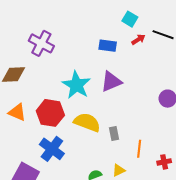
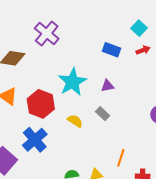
purple triangle: (111, 82) -> (107, 86), size x0.6
yellow semicircle: (87, 122) -> (75, 121), size x0.6
gray rectangle: (114, 133) -> (103, 114), moved, turned -48

